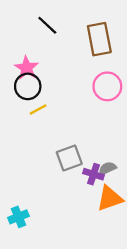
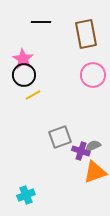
black line: (47, 25) -> (41, 22), turned -42
cyan cross: (18, 217) -> (26, 195), moved

